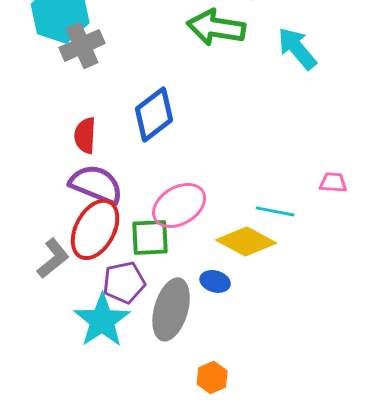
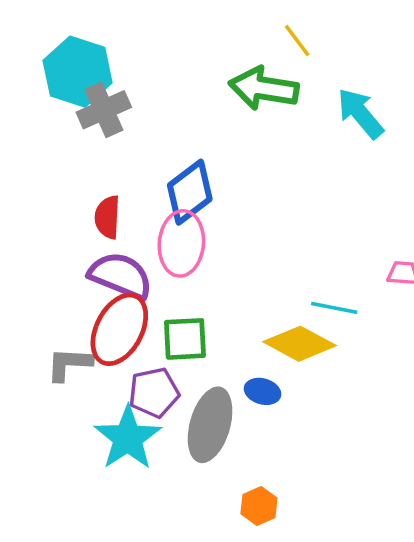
pink ellipse: (179, 205) -> (181, 243), moved, turned -54
gray L-shape: (53, 258) -> (69, 364), turned -138

